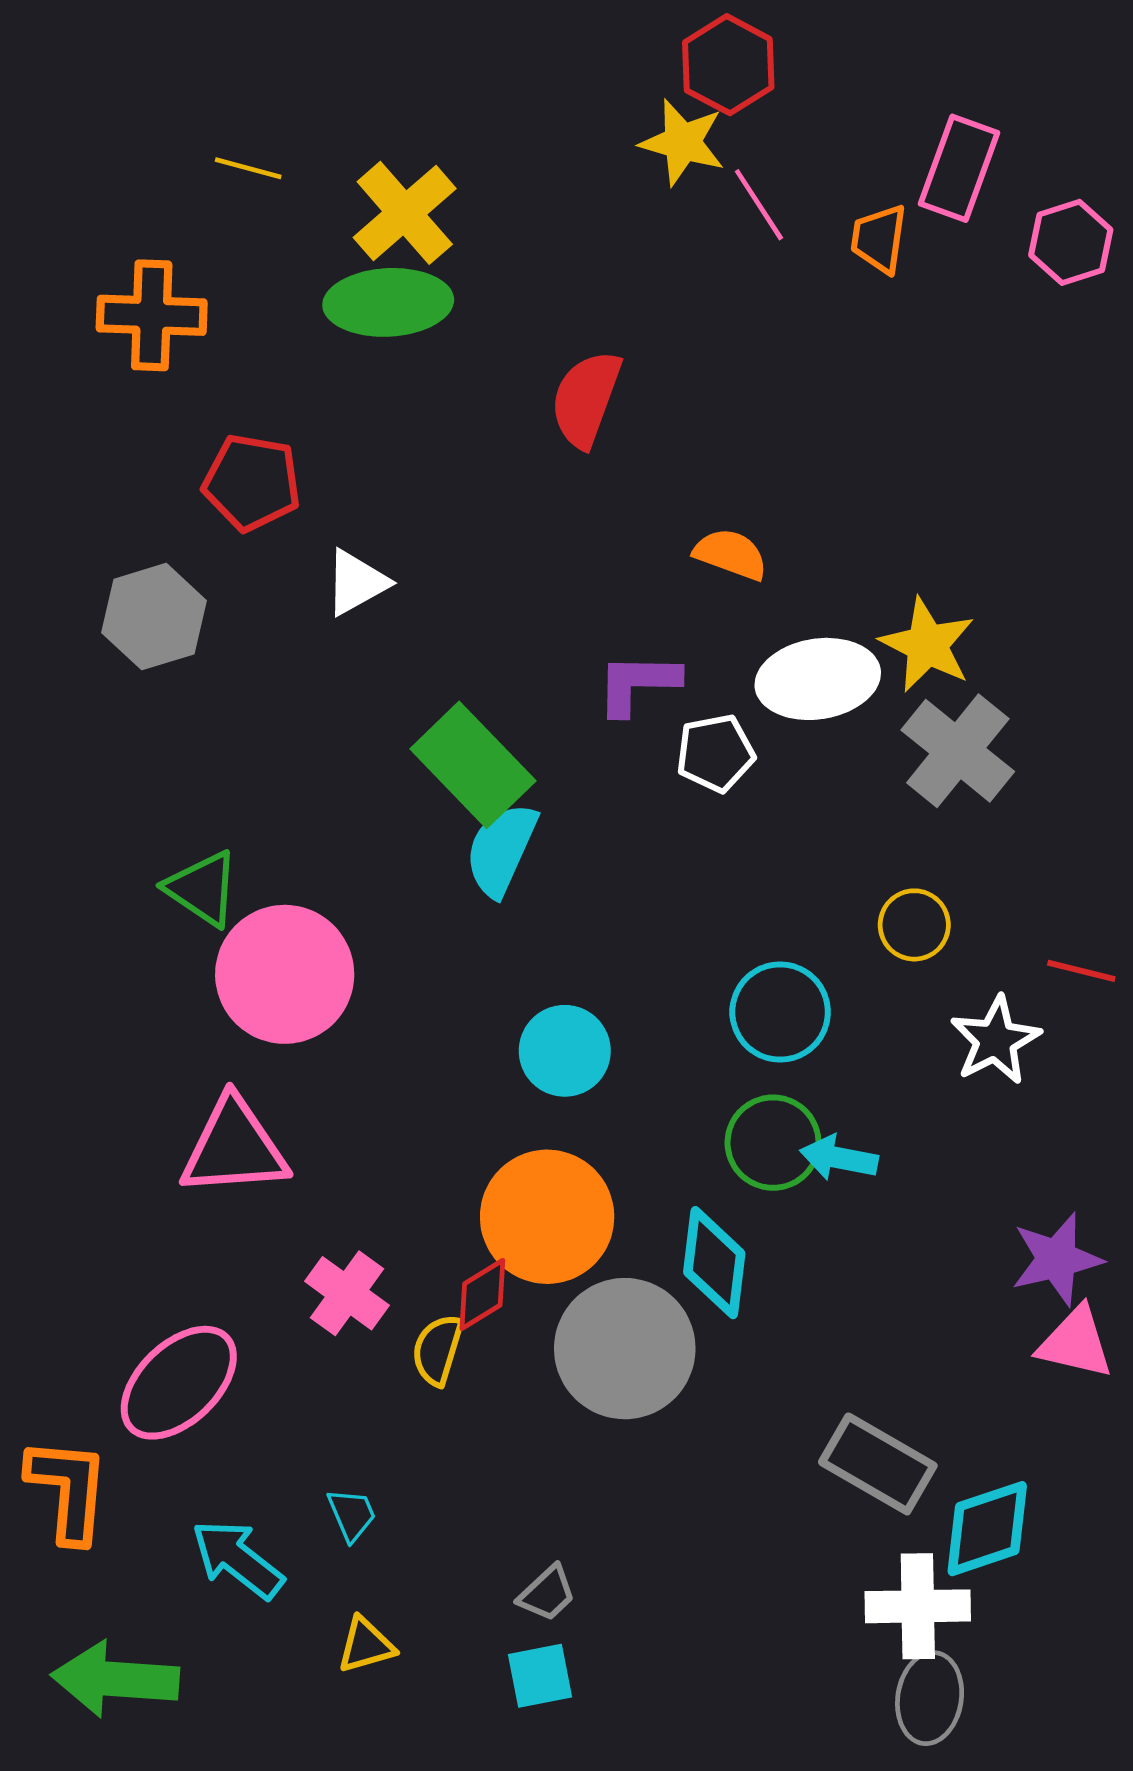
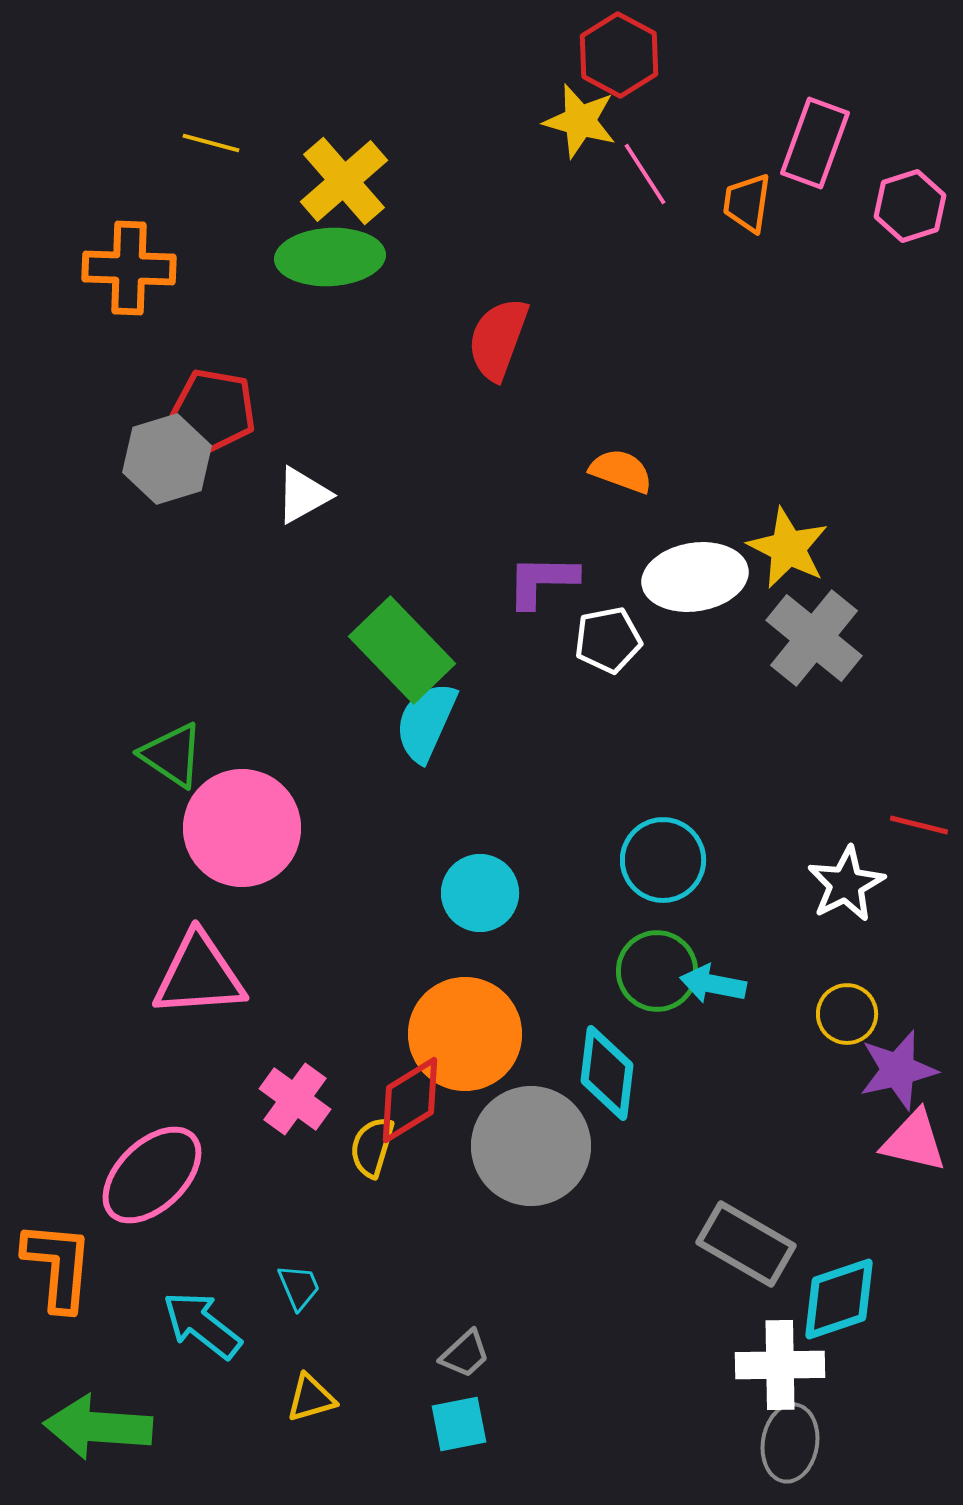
gray hexagon: (154, 617) -> (167, 459), moved
yellow circle: (914, 925) -> (847, 1014), moved
red diamond: (482, 1294) -> (410, 1100), size x1.4

